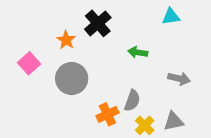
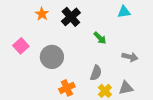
orange star: (66, 40) -> (42, 14), moved
green arrow: (138, 52) -> (100, 38), turned -144
orange cross: (107, 114) -> (67, 88), moved

